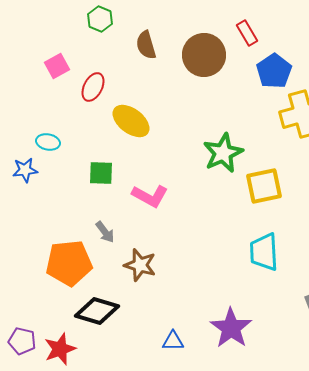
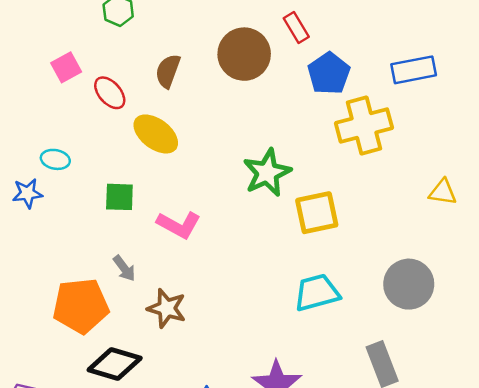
brown semicircle: (146, 45) -> (168, 71), moved, turned 36
red ellipse: (93, 87) -> (110, 93), turned -68
cyan trapezoid: (264, 252) -> (317, 293), turned 78

